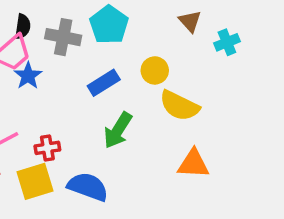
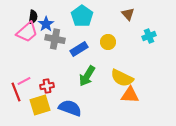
gray cross: (63, 37) -> (55, 39), moved
cyan cross: (227, 42) -> (149, 36), moved
blue star: (28, 76) -> (46, 24), moved
yellow semicircle: (179, 106) -> (122, 78), moved

